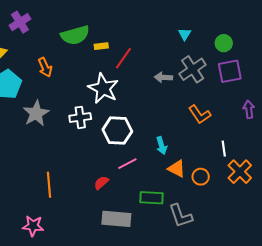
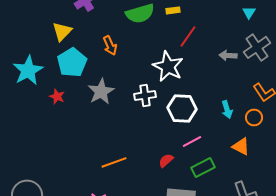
yellow rectangle: (101, 46) -> (173, 10), moved
cyan arrow: (161, 146) -> (227, 109), moved
orange circle: (201, 177) -> (254, 117), moved
orange line: (49, 185) -> (114, 162), turned 75
green rectangle: (151, 198) -> (203, 167), moved, turned -30

